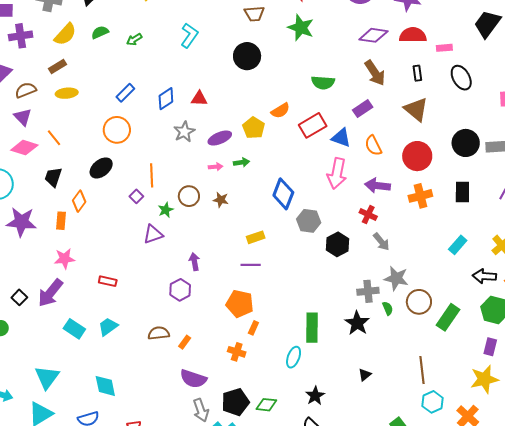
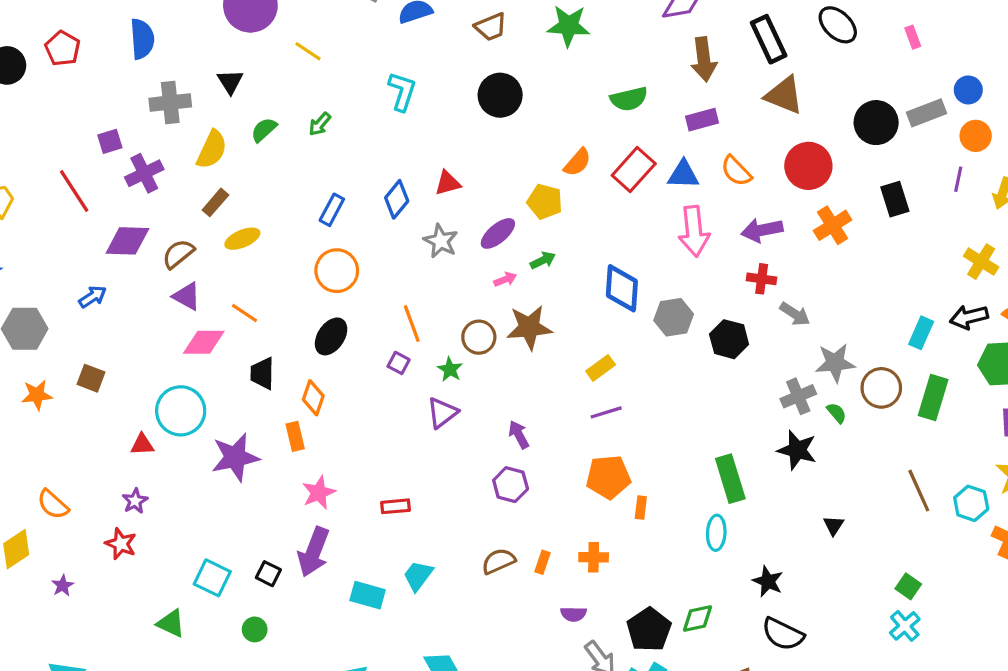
brown arrow: (375, 73) -> (704, 59), turned 44
black rectangle: (417, 73) -> (769, 39), size x1.8
purple rectangle: (363, 109) -> (702, 120), turned 36
brown star: (221, 200) -> (529, 327), size x1.8
cyan rectangle: (458, 245) -> (921, 333), moved
orange cross: (237, 352) -> (594, 557), moved
purple semicircle: (193, 379) -> (573, 614), size x0.6
cyan hexagon: (432, 402) -> (971, 503), moved

